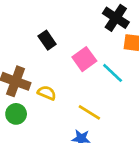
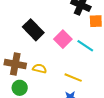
black rectangle: (47, 40) -> (33, 30), size x1.5

